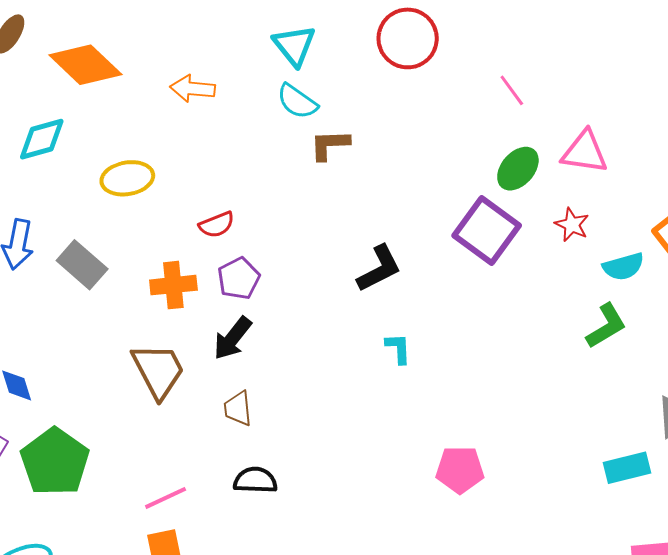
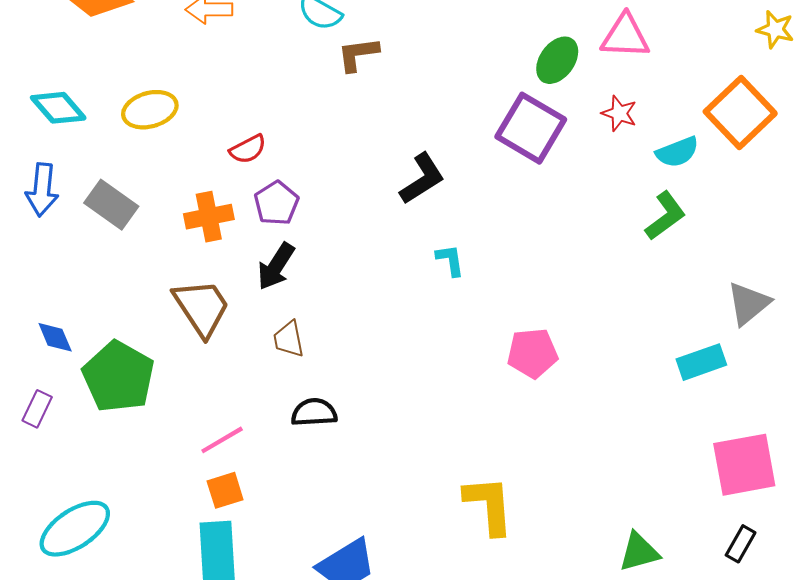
cyan diamond: (42, 139) -> (58, 108), moved, turned 70
green pentagon: (55, 462) -> (118, 377), moved
pink pentagon: (460, 470) -> (533, 353), moved

